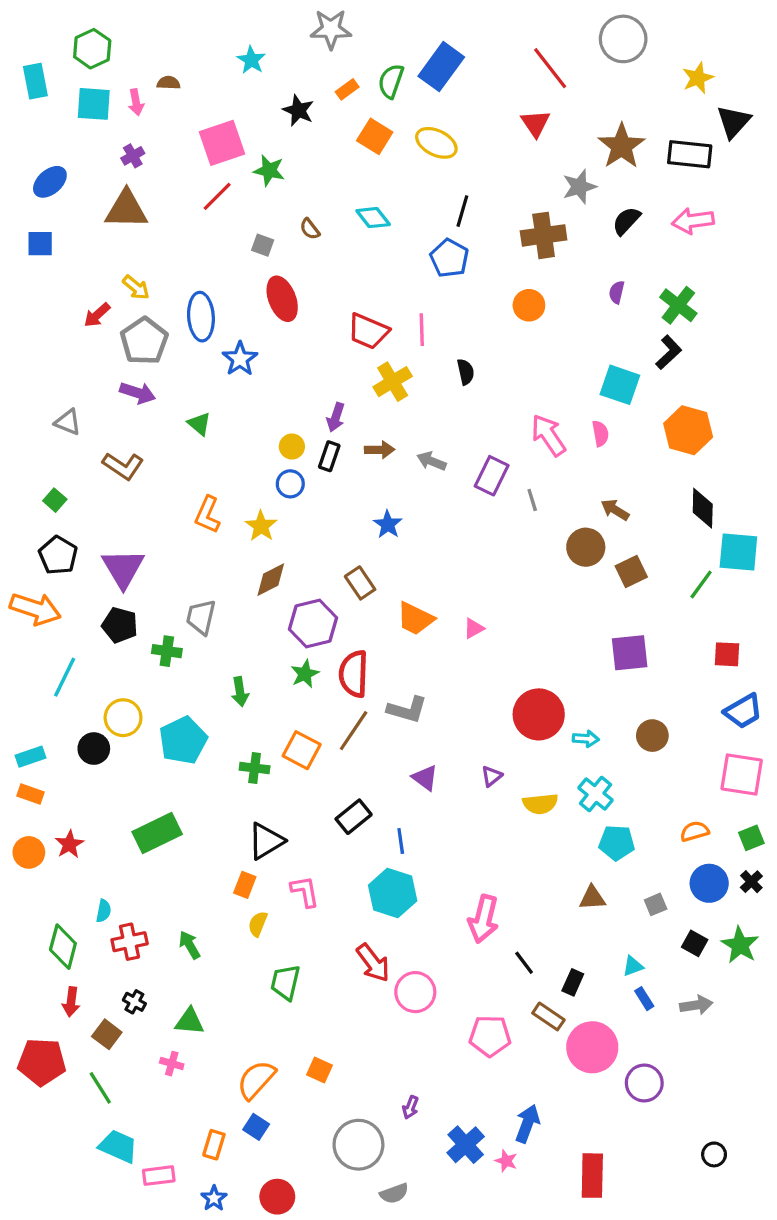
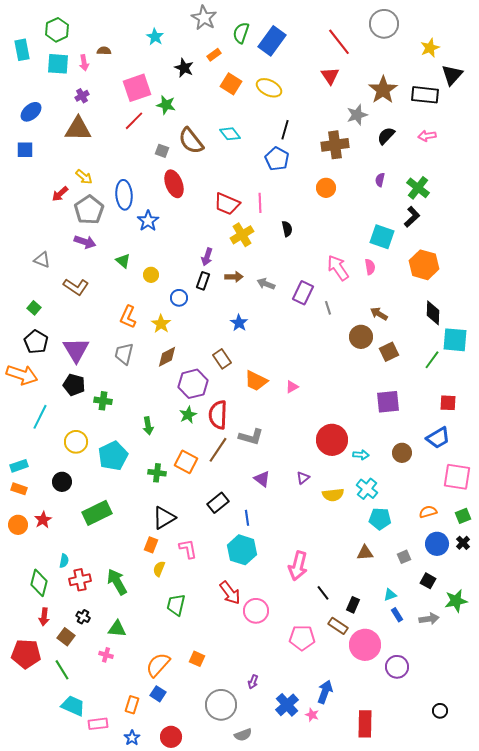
gray star: (331, 29) -> (204, 18), turned 30
green semicircle: (391, 81) -> (241, 33), moved
pink arrow: (693, 221) -> (427, 136), size x0.7
brown semicircle: (310, 229) -> (191, 141), size x2.0
yellow circle: (292, 447) -> (151, 275), moved
gray trapezoid: (201, 617) -> (124, 354), moved
blue trapezoid: (743, 711) -> (438, 438), moved
black circle: (94, 749) -> (62, 482), moved
green arrow: (190, 945) -> (117, 582), size x1.5
green star: (740, 945) -> (456, 601), moved, turned 30

